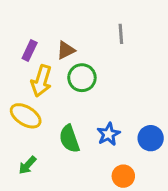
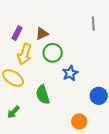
gray line: (121, 34) -> (93, 24), moved
blue star: (109, 134) -> (70, 73), moved

